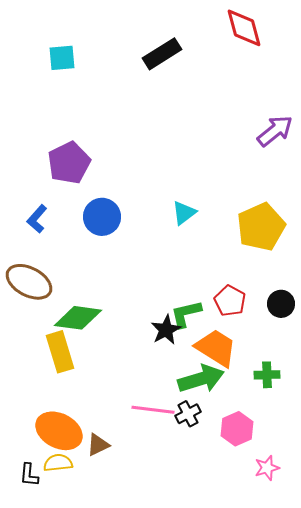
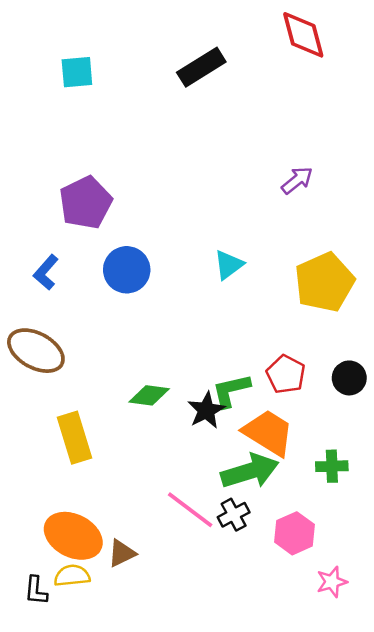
purple arrow: (275, 131) -> (297, 180), moved, size x0.7
green diamond: (78, 318) -> (149, 395), moved, size x0.7
pink line: (153, 410) -> (190, 510), turned 30

